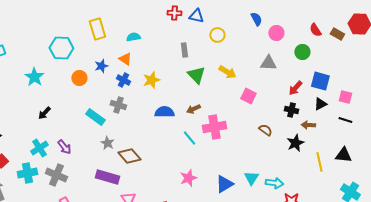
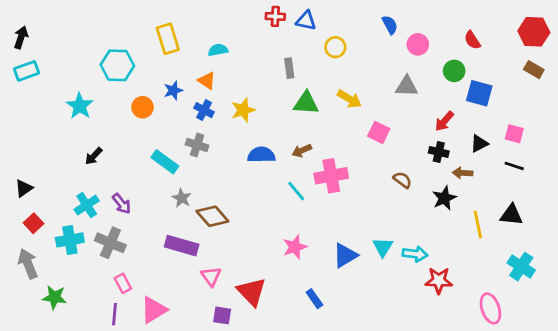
brown rectangle: (337, 34) -> (534, 70), moved
green triangle: (196, 75) -> (306, 103), turned -42
blue square: (320, 81) -> (479, 93), moved

